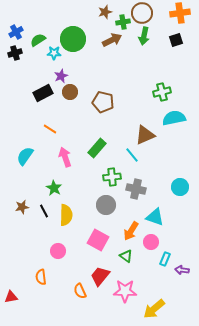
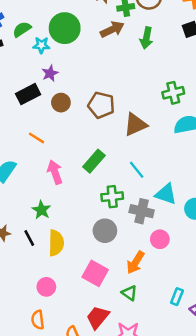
green arrow: (144, 36) -> (146, 38), moved
brown circle: (70, 92) -> (61, 103), moved
brown triangle: (145, 135) -> (135, 125), moved
cyan triangle: (155, 217) -> (166, 194), moved
pink circle: (151, 242) -> (160, 239), moved
orange semicircle: (41, 277) -> (38, 320), moved

